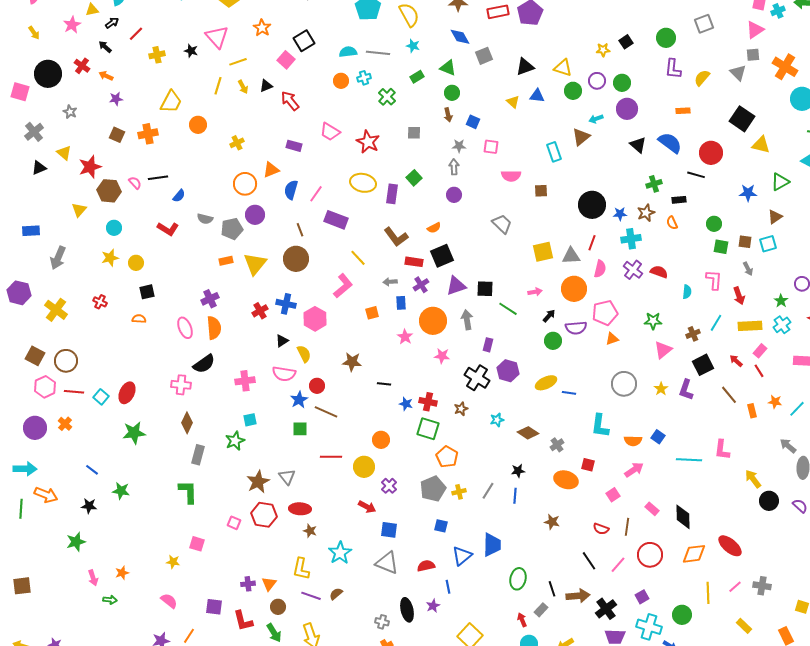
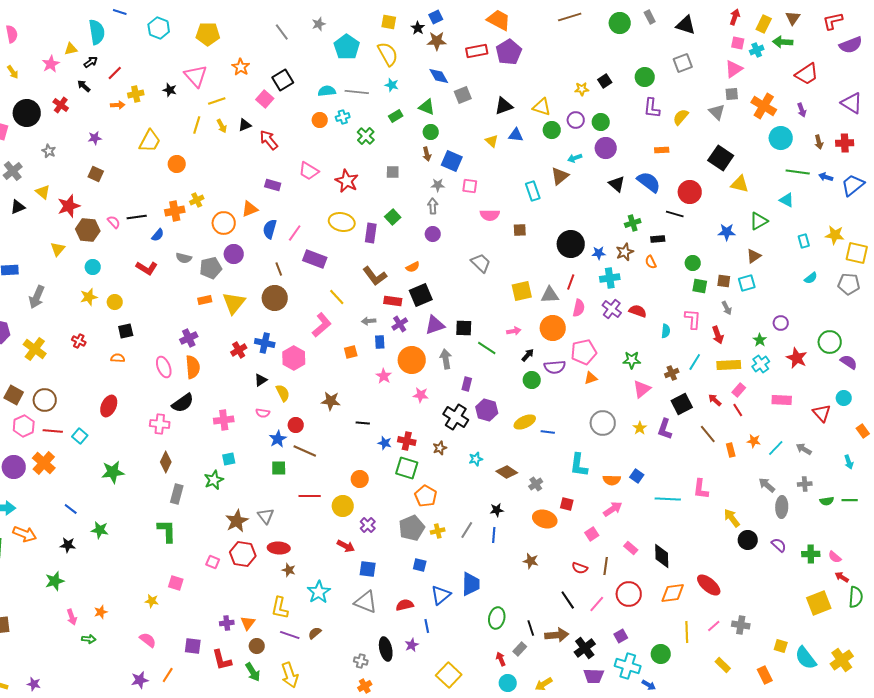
orange arrow: (106, 76) -> (118, 105), moved, turned 152
blue square: (473, 122) -> (452, 161), size x1.5
orange cross: (148, 134) -> (175, 211), moved
yellow cross: (237, 143) -> (197, 200), moved
pink semicircle: (284, 374) -> (263, 413), size x0.6
red ellipse: (127, 393) -> (109, 406), moved
orange cross: (65, 424) -> (44, 463), size x1.6

